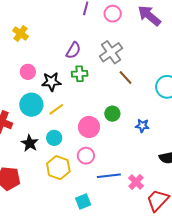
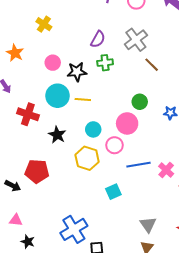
yellow line: (56, 109) -> (83, 99), turned 42
pink circle: (89, 127) -> (127, 123), moved
cyan circle: (54, 138) -> (93, 129), moved

